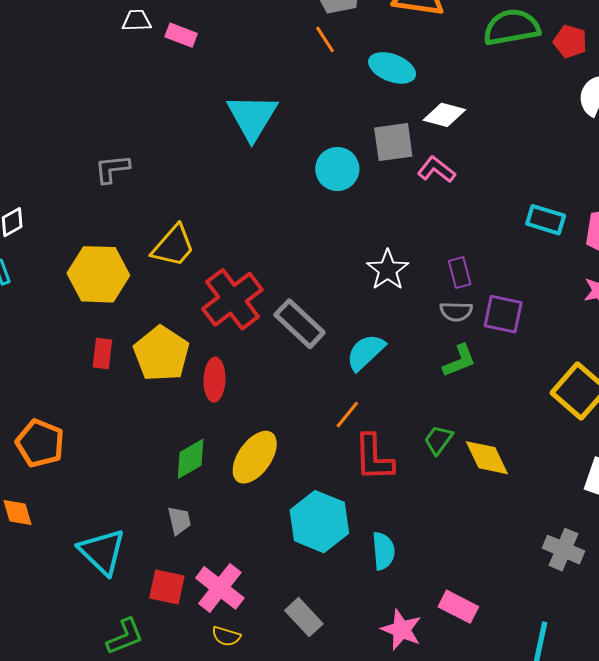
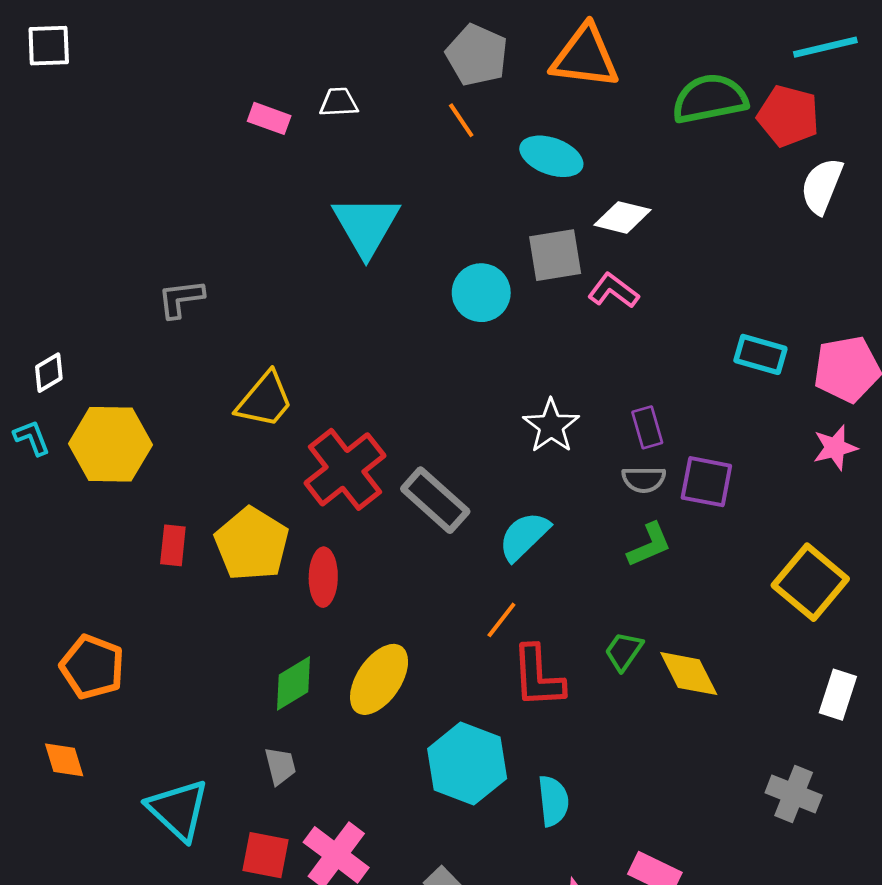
white trapezoid: (137, 21) -> (339, 102), moved
red pentagon: (570, 41) -> (788, 116), size x1.4
yellow hexagon: (98, 274) -> (110, 444), moved

